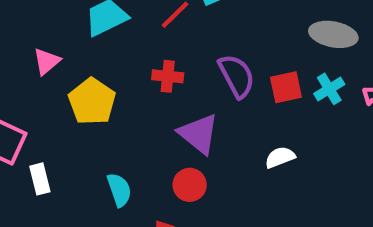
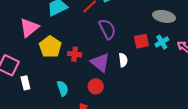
pink triangle: (47, 61) -> (29, 28), size x1.5
red cross: (168, 76) -> (75, 54), moved
purple semicircle: (237, 76) -> (107, 29), moved
white semicircle: (280, 157) -> (123, 60), moved, turned 104

